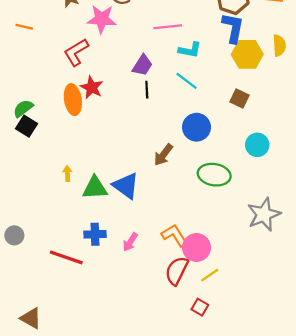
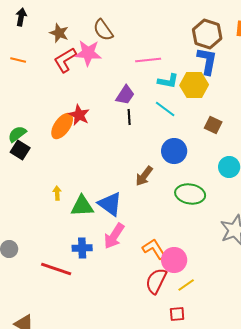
red L-shape: (76, 52) -> (65, 60), moved
yellow hexagon: (247, 54) -> (194, 85), moved
orange ellipse: (73, 100) -> (62, 126), turned 44
pink arrow: (130, 242) -> (114, 236), moved, size x1.5
red square: (200, 307) -> (177, 314), turned -35

